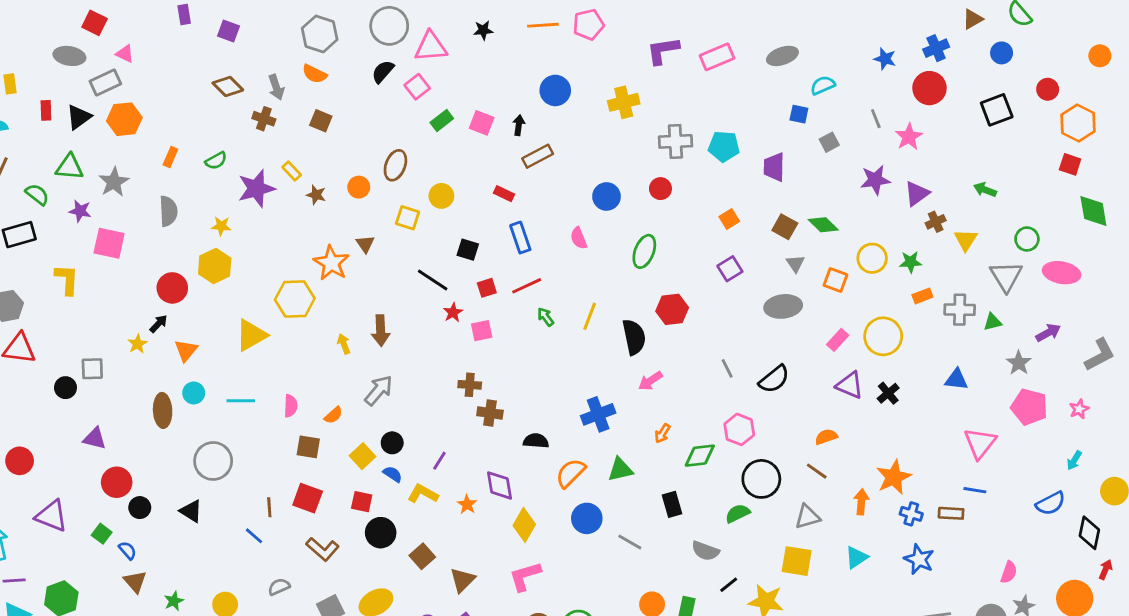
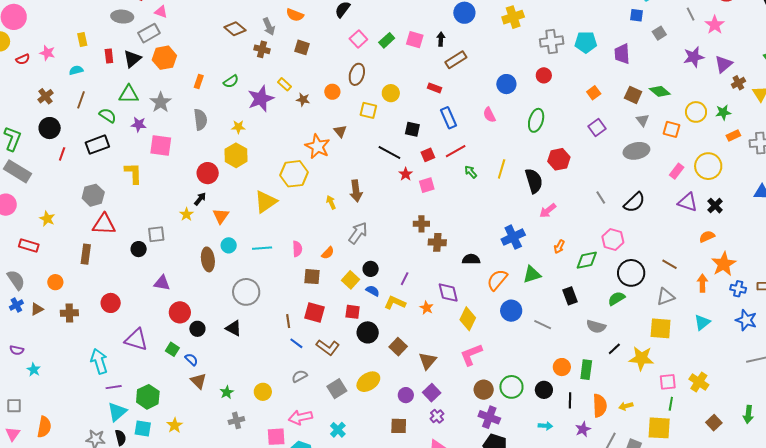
pink square: (417, 87) -> (358, 39), moved
orange semicircle: (826, 437) -> (707, 237), moved
blue line: (254, 536) -> (296, 343), moved

